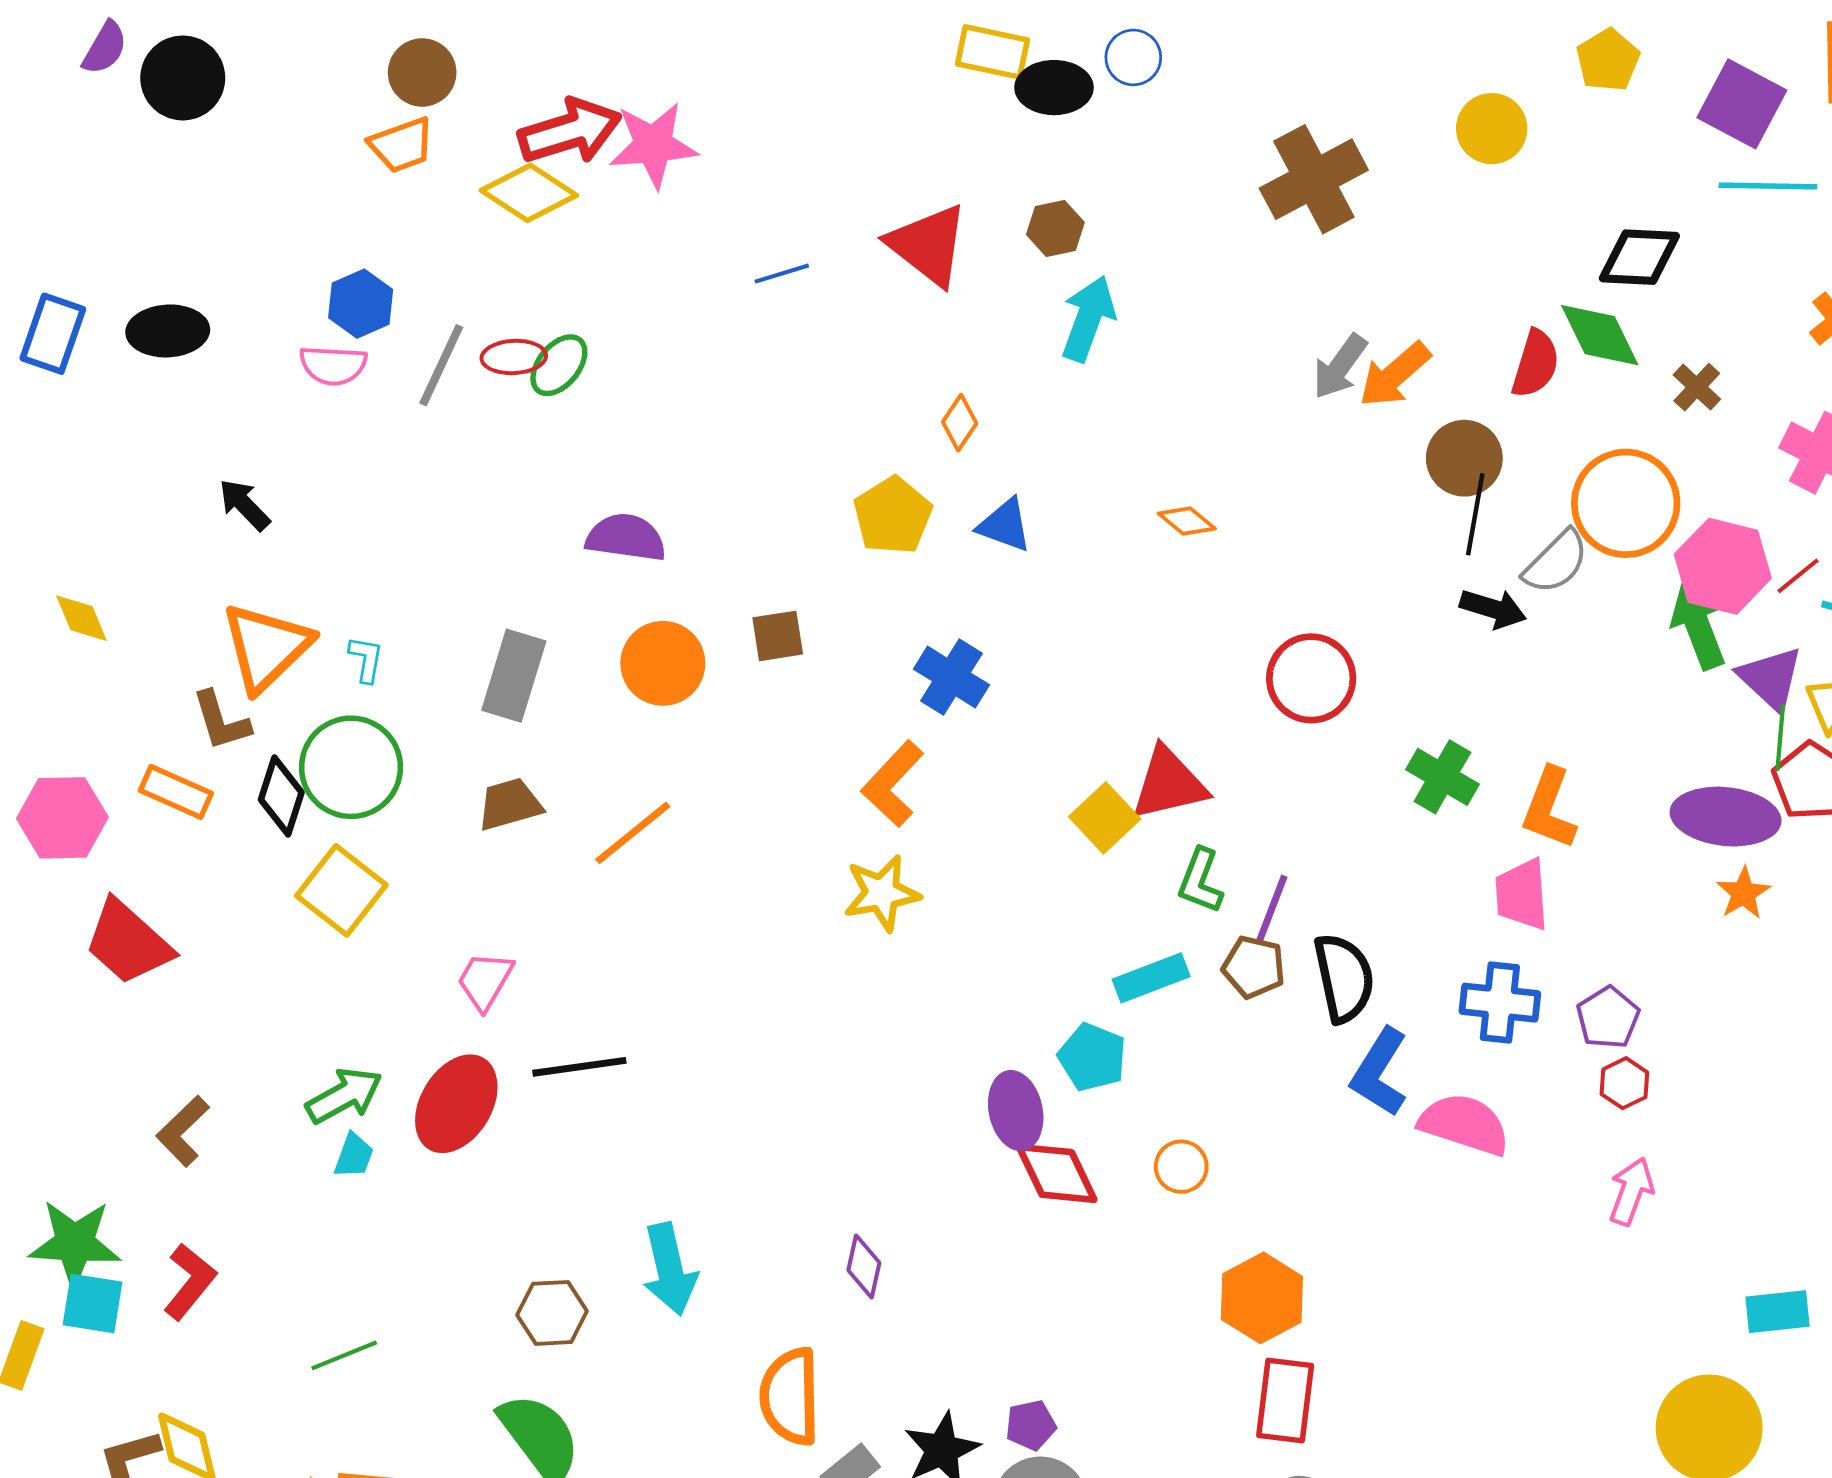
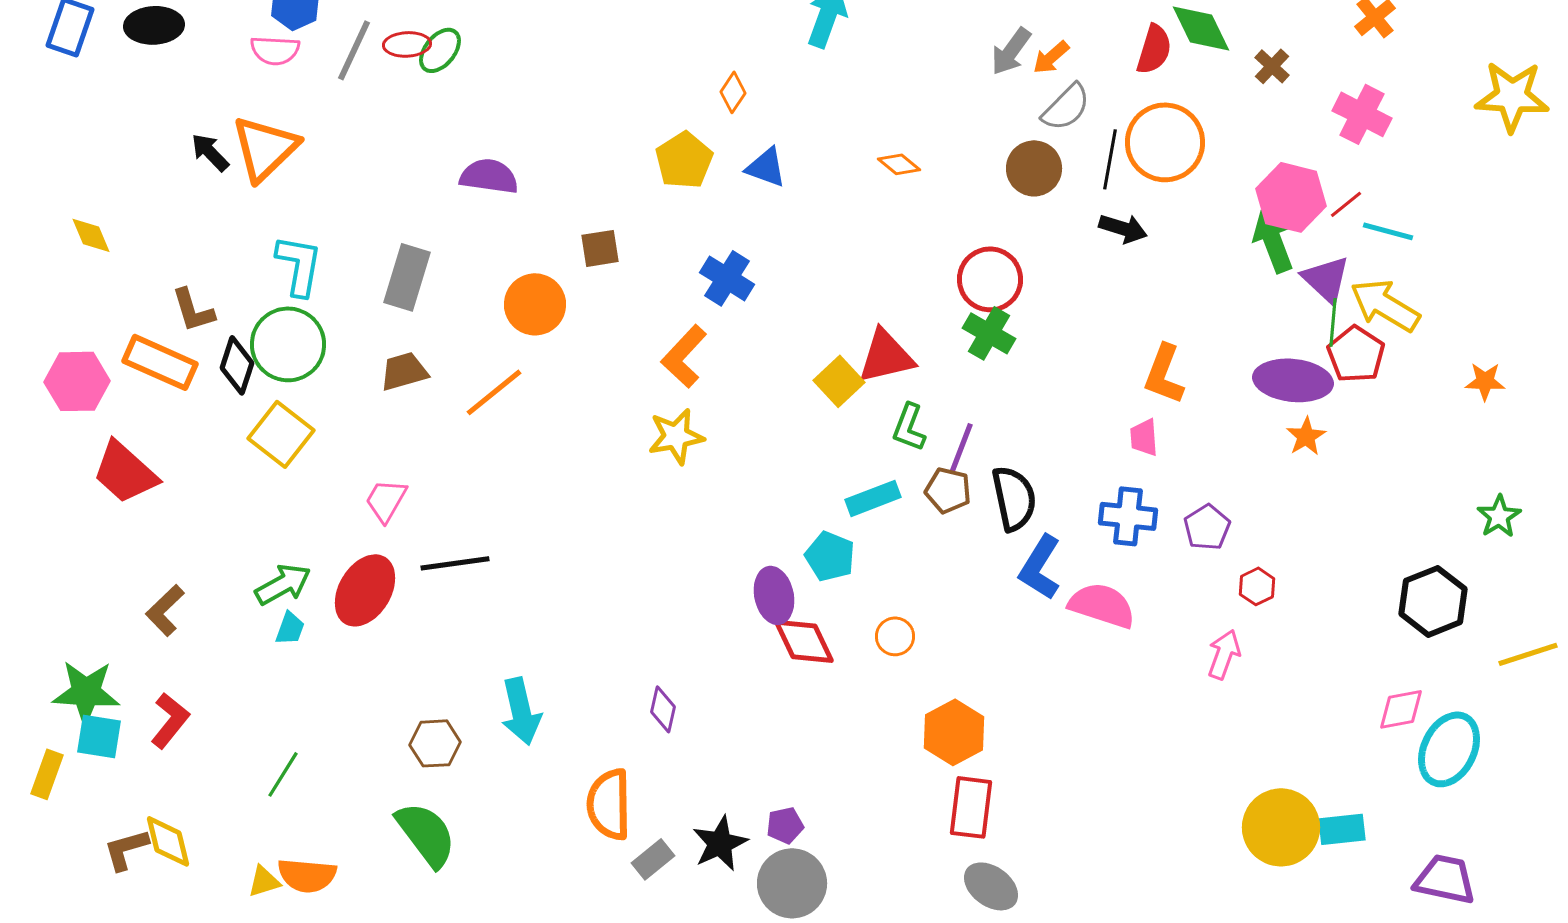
orange arrow: (1395, 375) -> (1051, 57), size x0.7
brown circle: (1464, 458) -> (1034, 168), moved
orange circle: (1626, 503) -> (1165, 142), moved
gray semicircle: (1556, 562) -> (1066, 107), moved
orange triangle: (266, 647) -> (265, 148), moved
cyan L-shape: (366, 659) -> (299, 265), size x1.8
orange circle: (663, 663) -> (535, 304), moved
green cross: (1442, 777) -> (989, 333), moved
orange rectangle: (176, 792) -> (160, 362), size x1.4
pink trapezoid: (1522, 894) -> (1144, 437), size x0.7
red hexagon: (1624, 1083) -> (1257, 586), moved
cyan rectangle: (1778, 1312) -> (1342, 829), moved
green line: (344, 1355) -> (283, 774), turned -36

